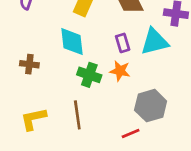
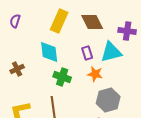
brown cross: (29, 64) -> (17, 69), turned -32
orange star: (120, 71) -> (95, 74), moved

